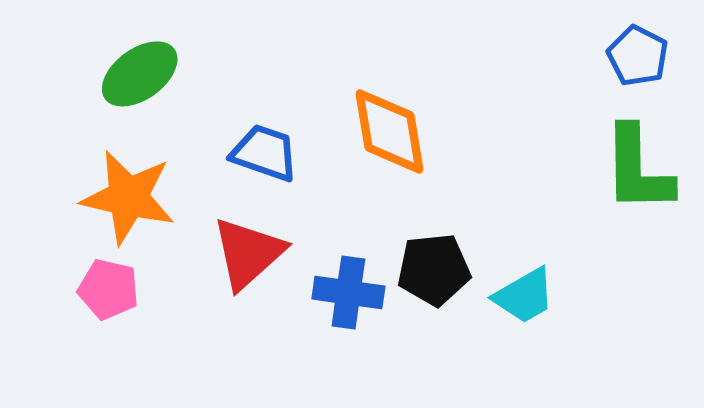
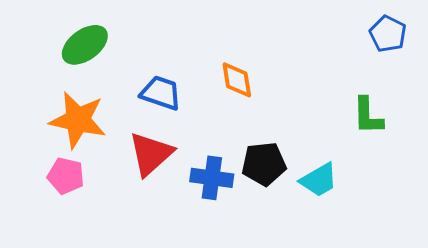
orange diamond: (390, 131) -> (237, 80), size x0.7
green L-shape: (638, 169) -> (368, 116), moved, size x0.7

